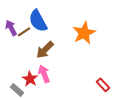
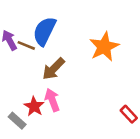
blue semicircle: (38, 21) -> (44, 31), turned 55
brown line: (24, 32) -> (26, 45), turned 56

